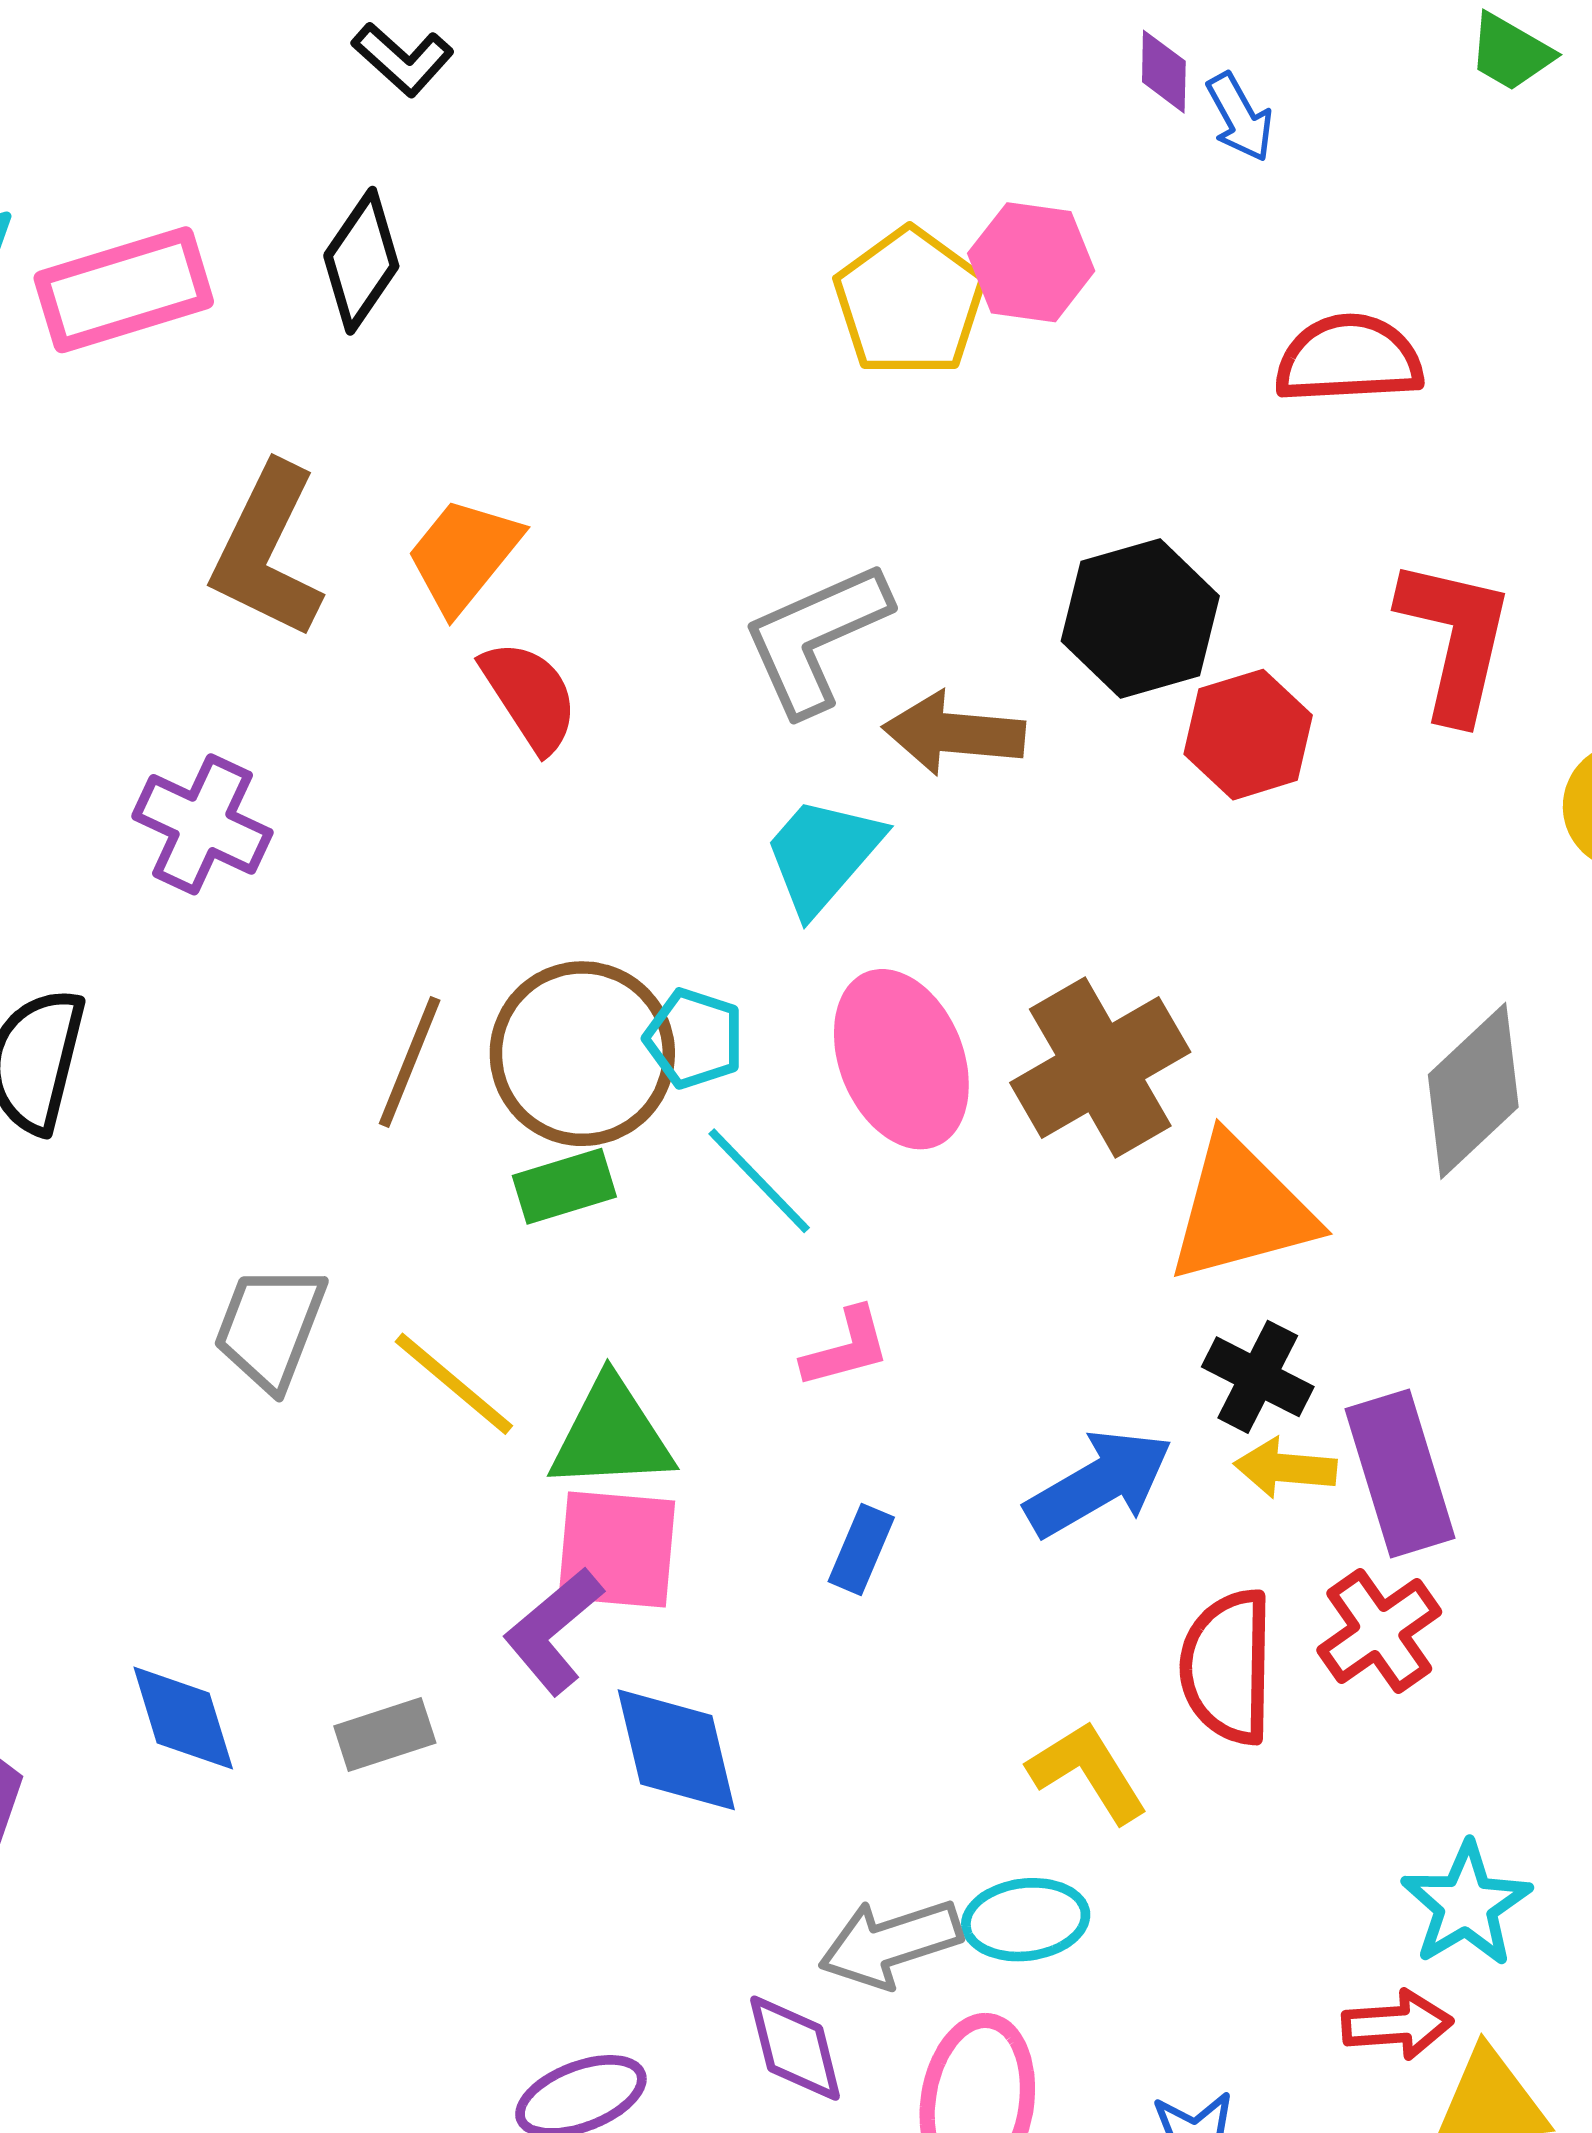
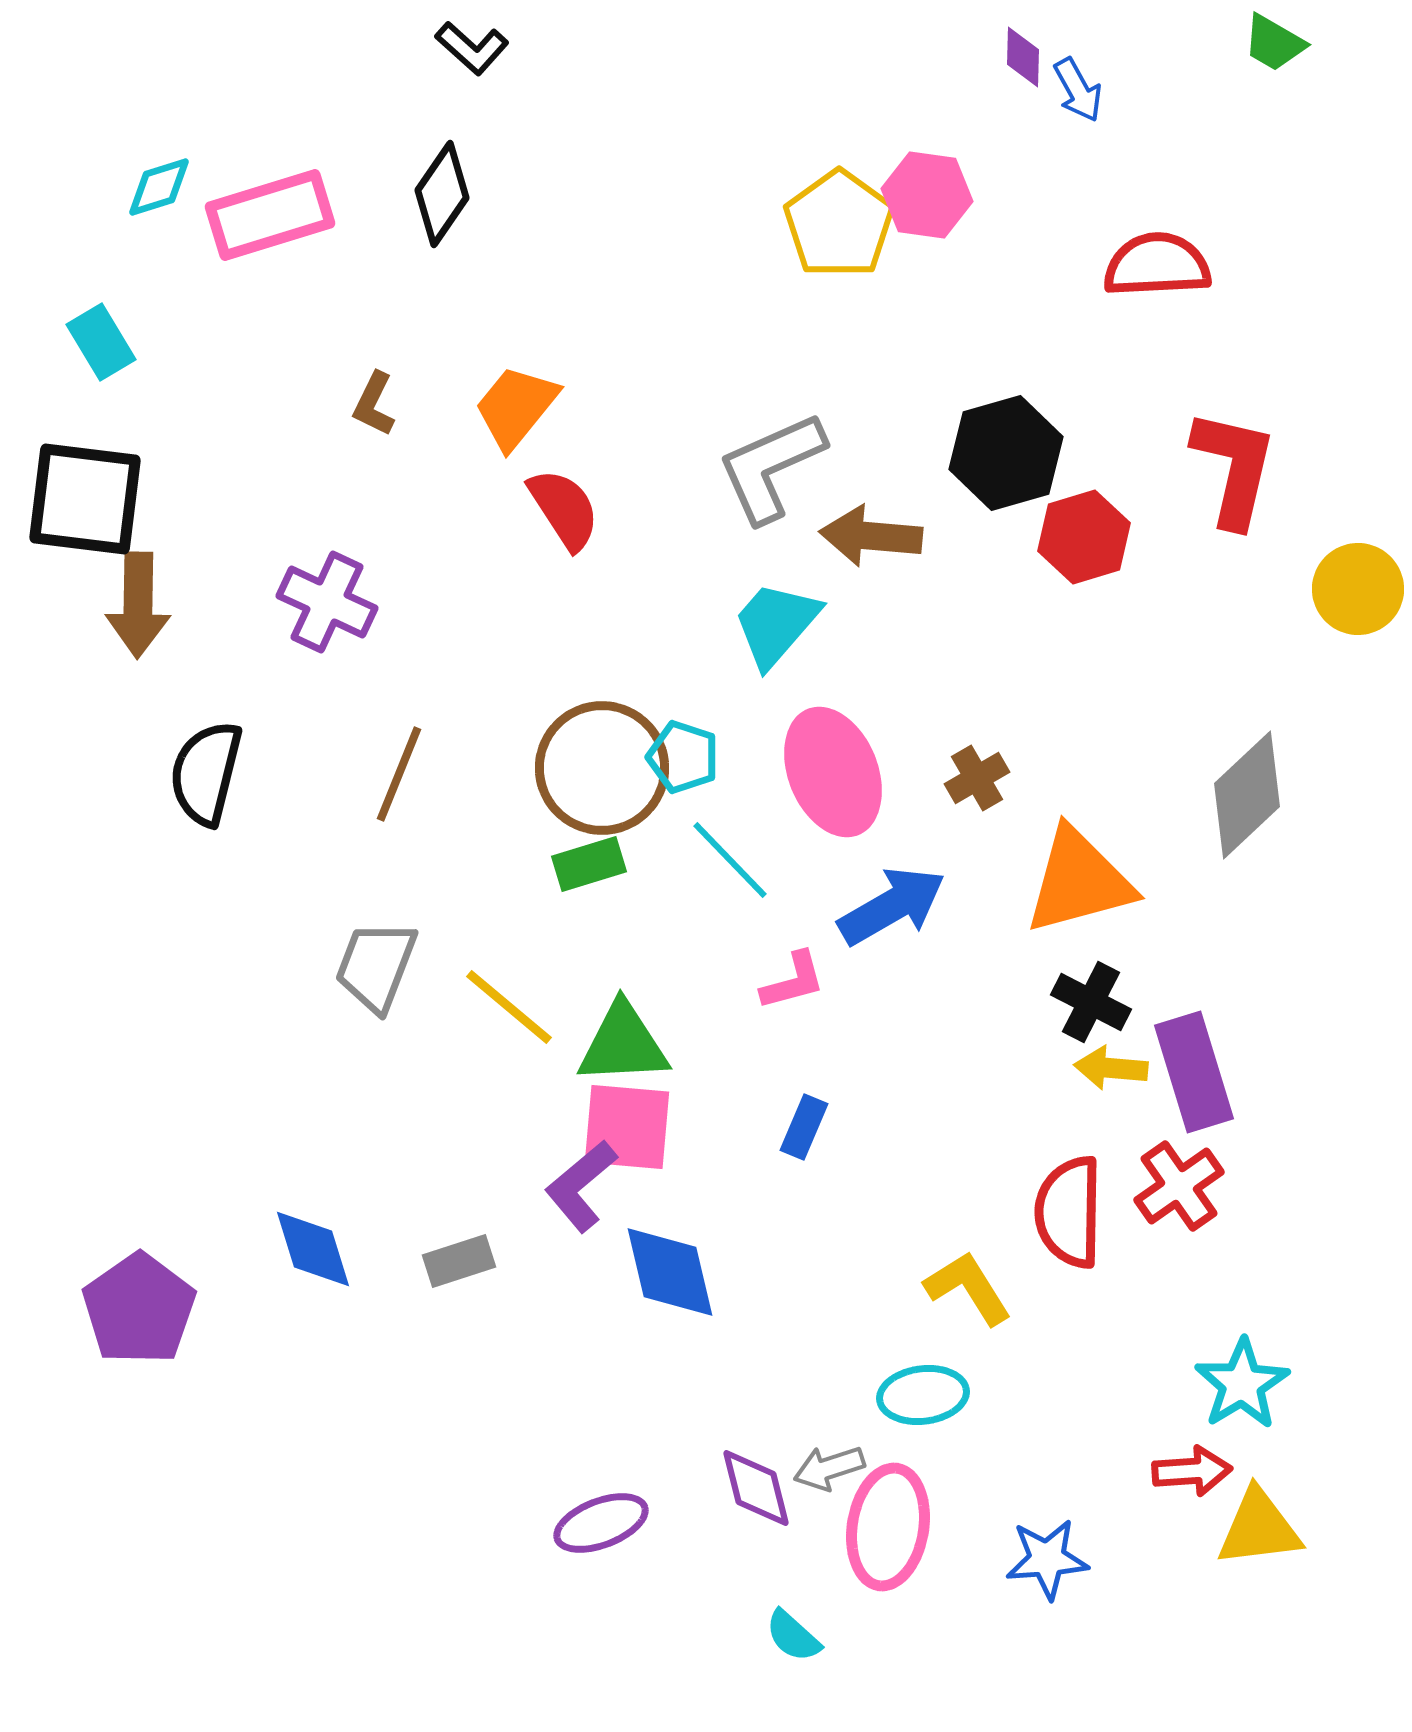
brown L-shape: (267, 551) -> (374, 404), size x0.5
brown line: (410, 1062) -> (399, 774), moved
brown cross: (1100, 1067) -> (977, 778), size x0.5
blue arrow: (1099, 1483) -> (892, 906), moved
gray arrow: (890, 1943) -> (829, 1468), moved, size x0.7

